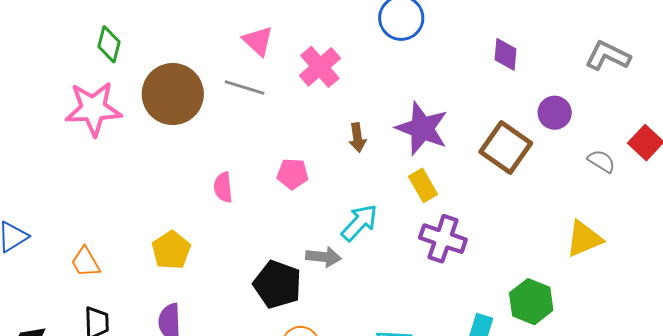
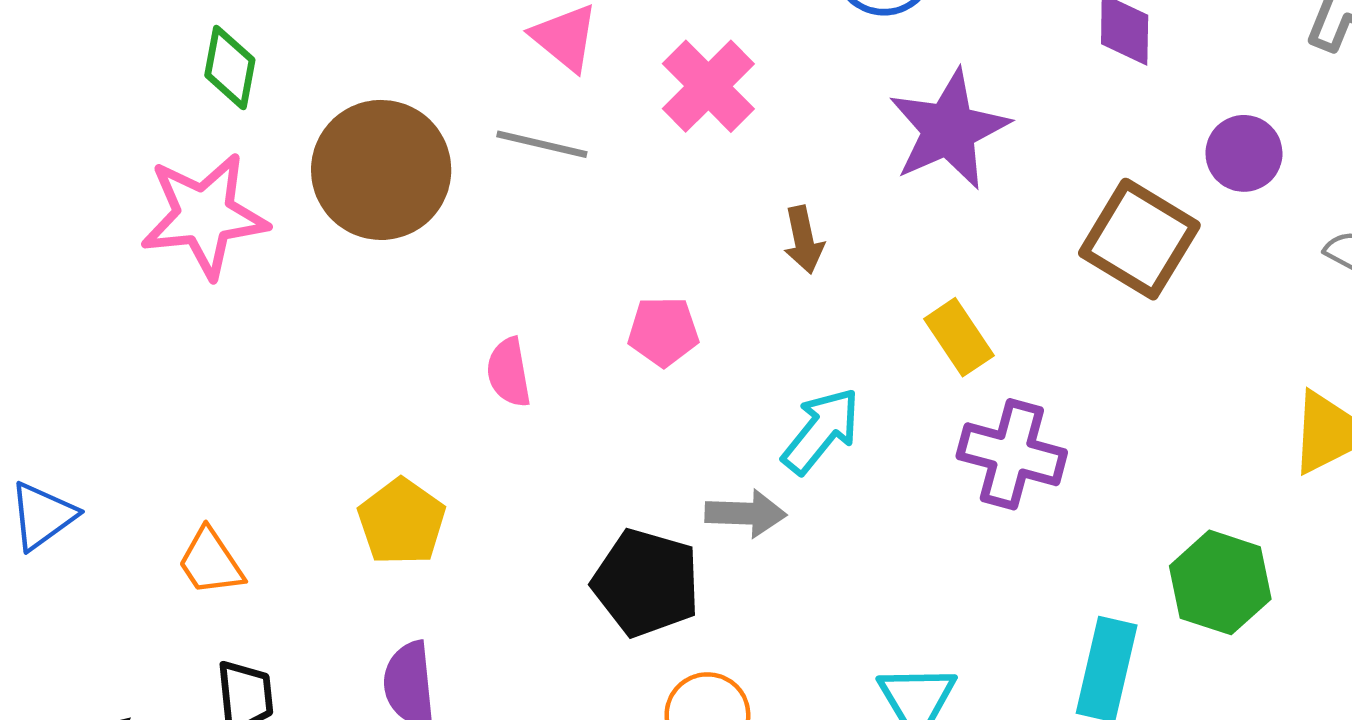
purple star: (422, 128) -> (949, 129), moved, turned 30

